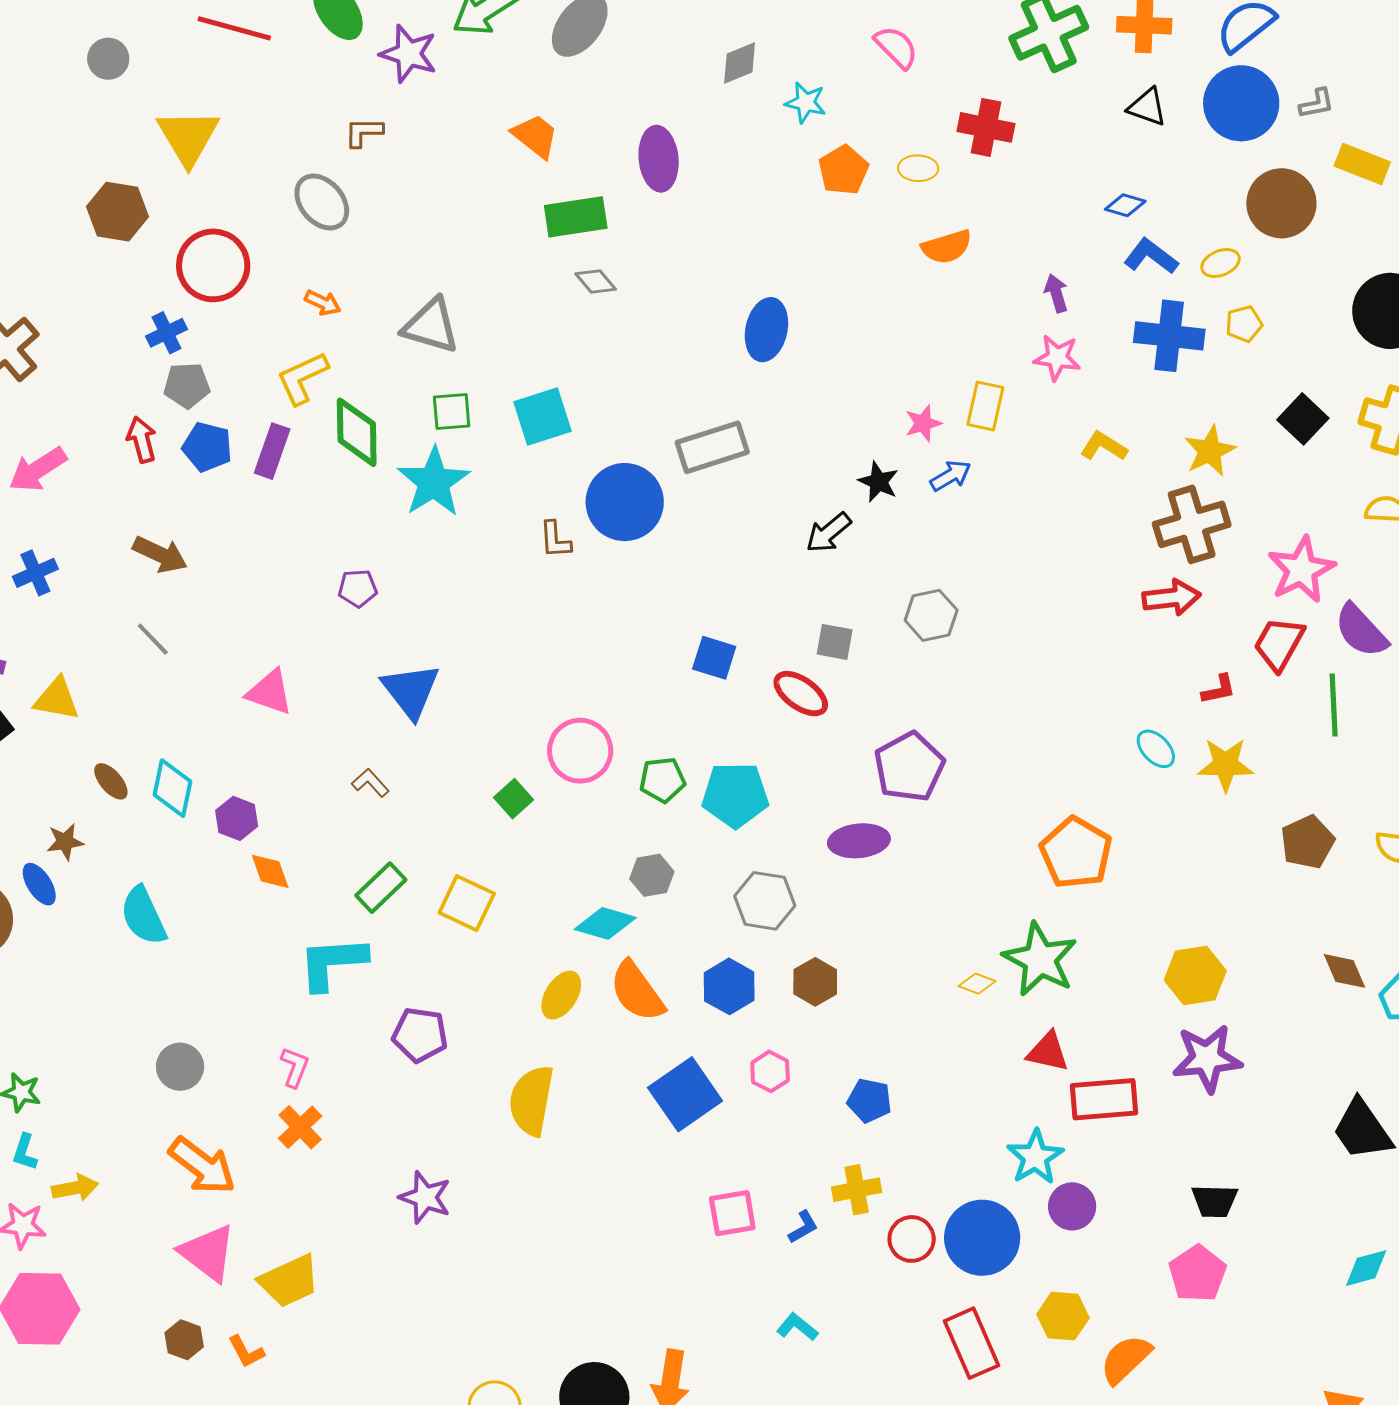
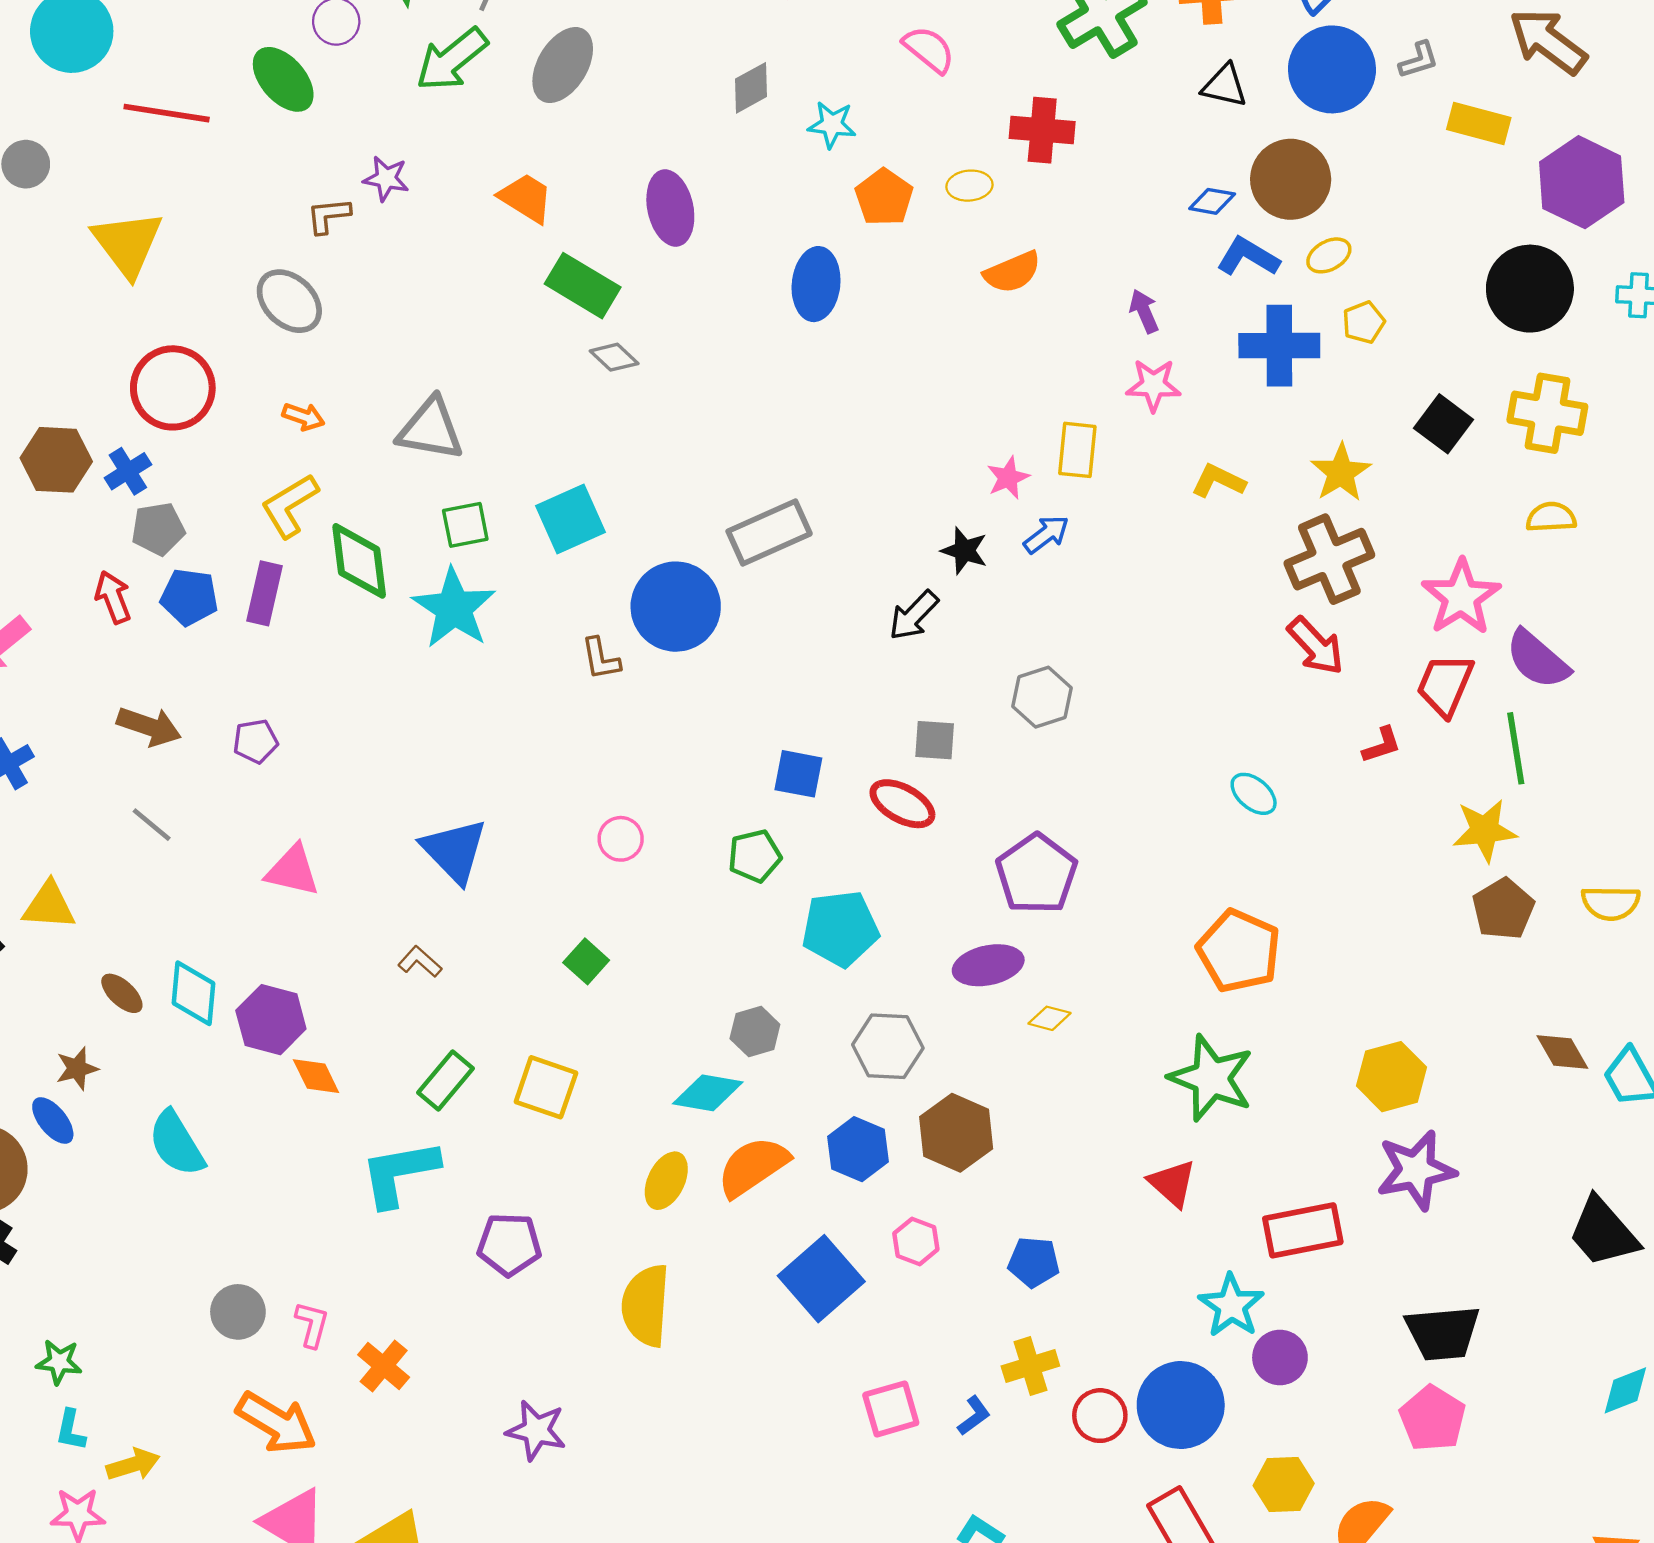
purple star: (409, 54) -> (386, 179), moved, size x0.7
brown circle: (1281, 203) -> (1291, 179), moved
brown hexagon: (117, 212) -> (56, 460), moved
green rectangle: (576, 217) -> (583, 286), turned 46
blue ellipse: (766, 330) -> (816, 284), moved
purple pentagon: (358, 588) -> (255, 741), moved
red arrow: (1171, 598) -> (1316, 646), turned 60
cyan ellipse: (1156, 749) -> (1254, 794), moved
pink circle: (580, 751) -> (621, 839), moved, size x0.6
yellow star: (1226, 765) -> (1485, 830), moved
green pentagon: (662, 780) -> (755, 856), moved
purple hexagon: (237, 818) -> (271, 1020), size x1.4
brown hexagon: (815, 982) -> (956, 1133), size x1.4
yellow diamond: (977, 984) -> (1049, 1018), moved
orange semicircle: (637, 991) -> (753, 1167), turned 98
red triangle: (1048, 1052) -> (1172, 1183), moved, turned 36
pink L-shape: (295, 1067) -> (312, 1325), moved
black trapezoid: (1215, 1201) -> (1443, 1333), size x1.4

